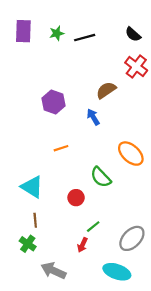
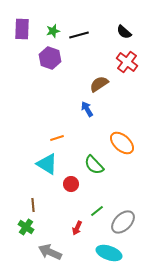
purple hexagon: (53, 102) -> (50, 58), moved
cyan triangle: (32, 187) -> (47, 164), moved
green line: (93, 227) -> (97, 211), moved

